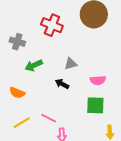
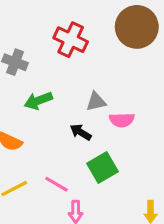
pink semicircle: (98, 80) -> (122, 120), moved
green square: (95, 105) -> (103, 167), moved, turned -36

